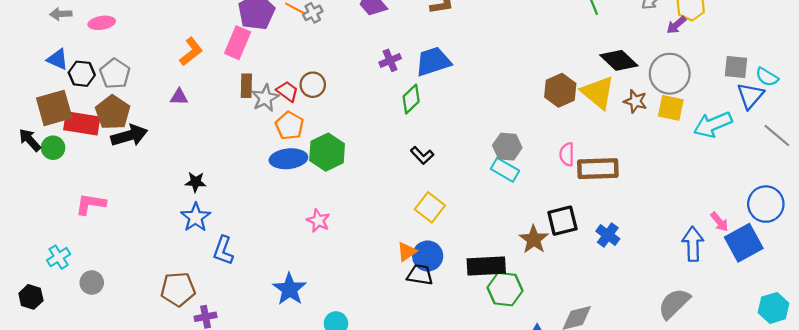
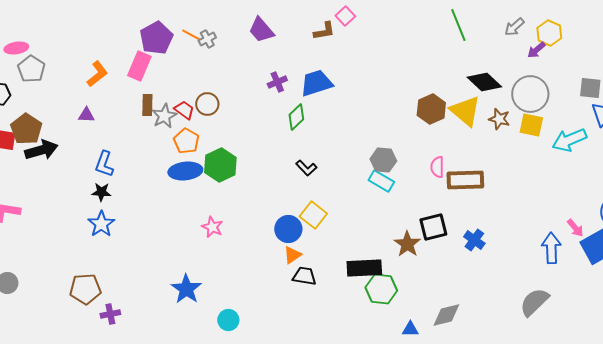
gray pentagon: (115, 74) -> (31, 69), moved
blue L-shape: (223, 250) -> (104, 164), moved
blue circle: (428, 256) -> (288, 229), moved

